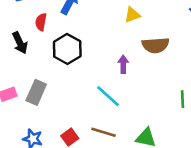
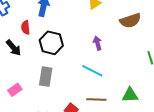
brown semicircle: (155, 45) -> (130, 21), moved
gray rectangle: (36, 92) -> (46, 77), moved

